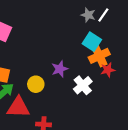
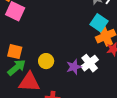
purple star: (60, 69) -> (74, 67), moved

